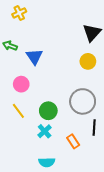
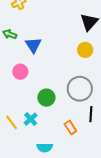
yellow line: (18, 111) -> (12, 122), moved
cyan cross: (45, 131) -> (31, 119), moved

